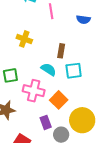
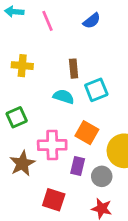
blue semicircle: (83, 20) -> (92, 21), turned -32
pink cross: (34, 91) -> (52, 145), moved
purple rectangle: (46, 122) -> (78, 166), turned 48

